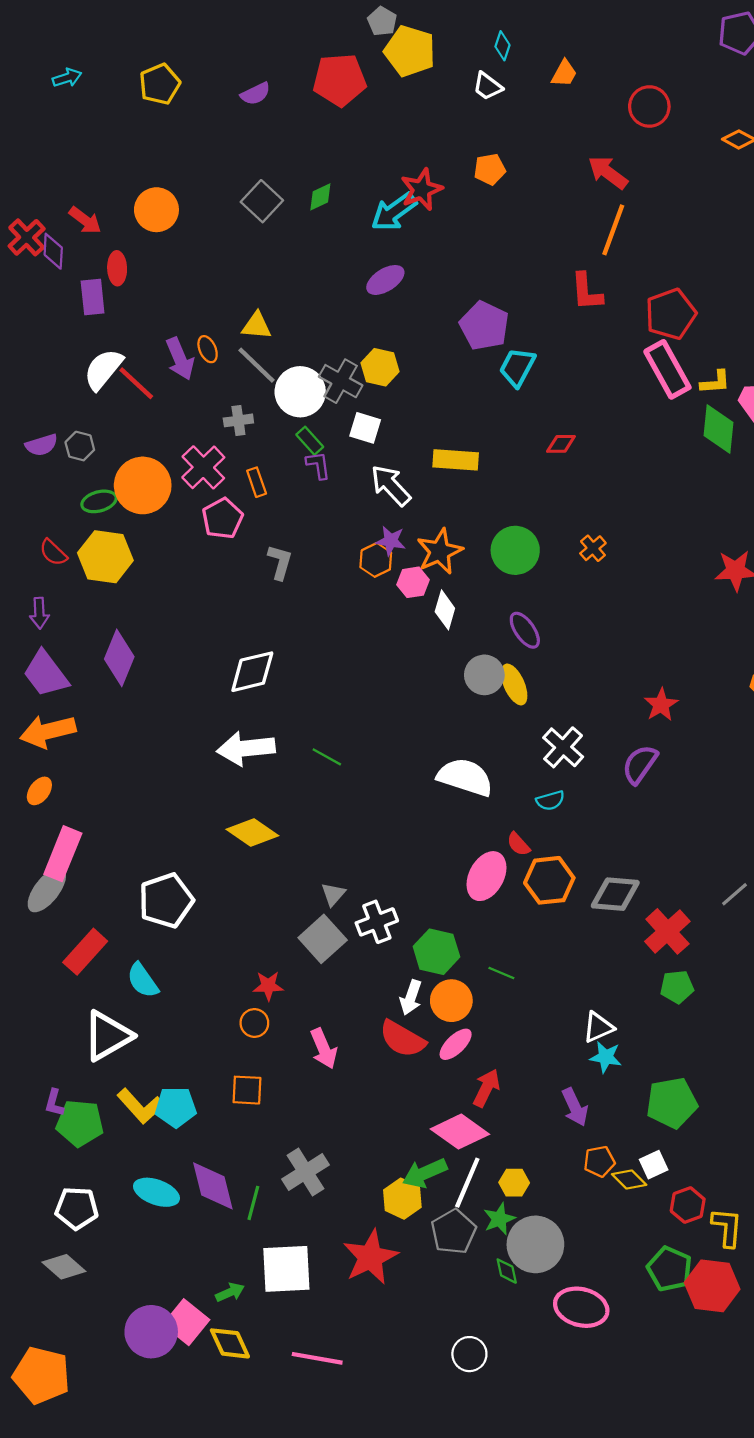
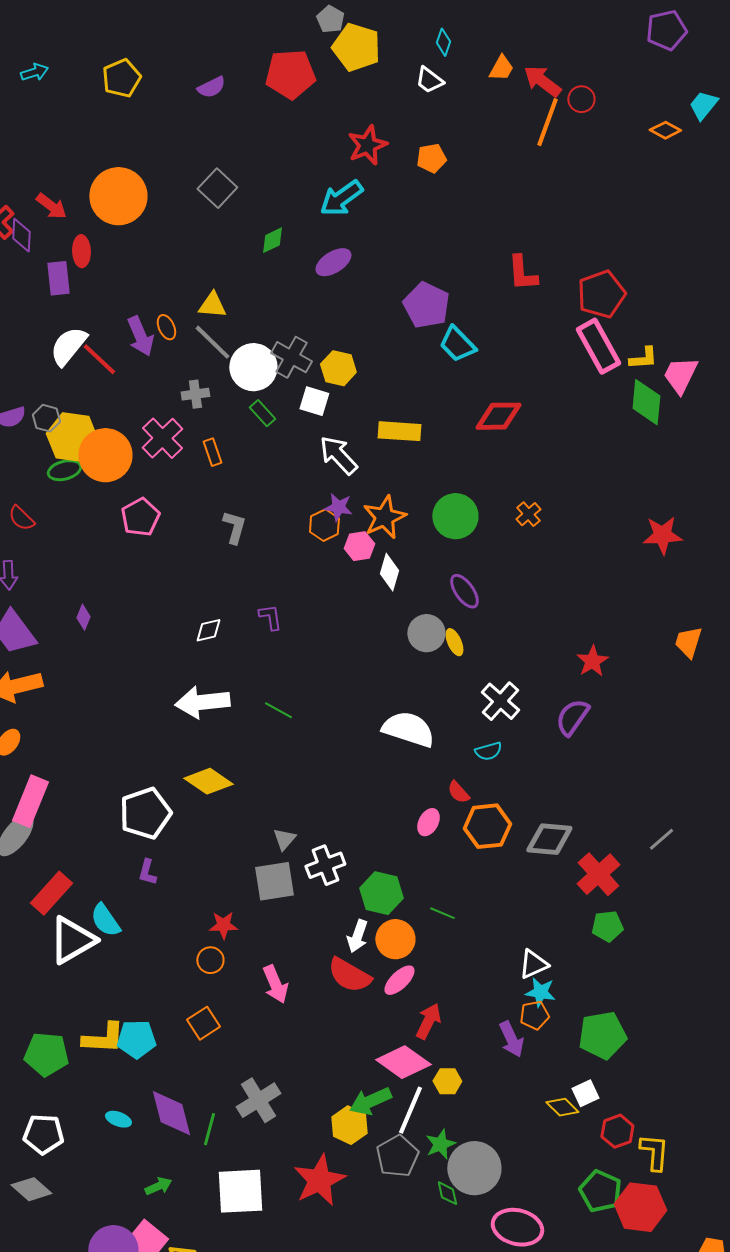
red circle: (649, 106) -> (581, 99), size x0.7
red arrow: (608, 172) -> (542, 81), moved
red star: (422, 189) -> (367, 145), moved
green diamond: (320, 197) -> (272, 240), moved
orange circle: (156, 210) -> (118, 196), size x1.4
orange line: (613, 230) -> (547, 122), moved
yellow hexagon: (380, 367) -> (338, 368), moved
cyan trapezoid: (517, 367) -> (457, 344), turned -72
red diamond: (561, 444) -> (498, 416), size x1.6
purple L-shape: (318, 465) -> (270, 617), moved
pink pentagon: (222, 518) -> (140, 517), moved
yellow hexagon: (105, 557) -> (72, 437), moved
purple diamond: (119, 658) -> (83, 617), size x0.5
white diamond: (252, 672) -> (208, 630), size x0.6
yellow ellipse: (514, 684) -> (454, 642), size x0.7
pink ellipse: (486, 876) -> (428, 822), size x0.6
white pentagon: (166, 901) -> (145, 813), moved
gray square: (323, 939) -> (274, 881), turned 33
white triangle: (108, 1036) -> (72, 940), moved
orange square: (247, 1090) -> (203, 1023), turned -36
purple L-shape: (54, 1103) -> (147, 872), moved
yellow L-shape: (141, 1106) -> (103, 1038), turned -45
orange pentagon: (599, 1161) -> (534, 1015), moved
yellow hexagon: (514, 1183) -> (447, 1081), moved
cyan ellipse: (156, 1192) -> (118, 1119), size x0.6
green arrow: (230, 1292) -> (158, 1186), moved

